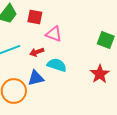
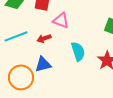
cyan semicircle: (57, 65) -> (78, 51), moved, turned 54

